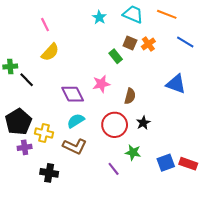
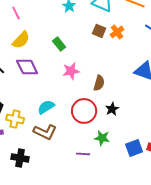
green rectangle: (116, 56) -> (59, 44), moved
purple diamond: (73, 94) -> (27, 67), moved
purple line: (114, 169) -> (83, 154), turned -48

